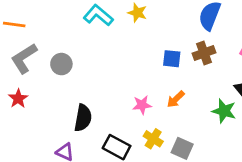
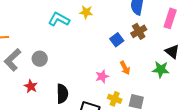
blue square: (172, 59) -> (117, 40), turned -32
red star: (18, 99) -> (31, 86), moved
orange arrow: (176, 99) -> (125, 68), turned -64

